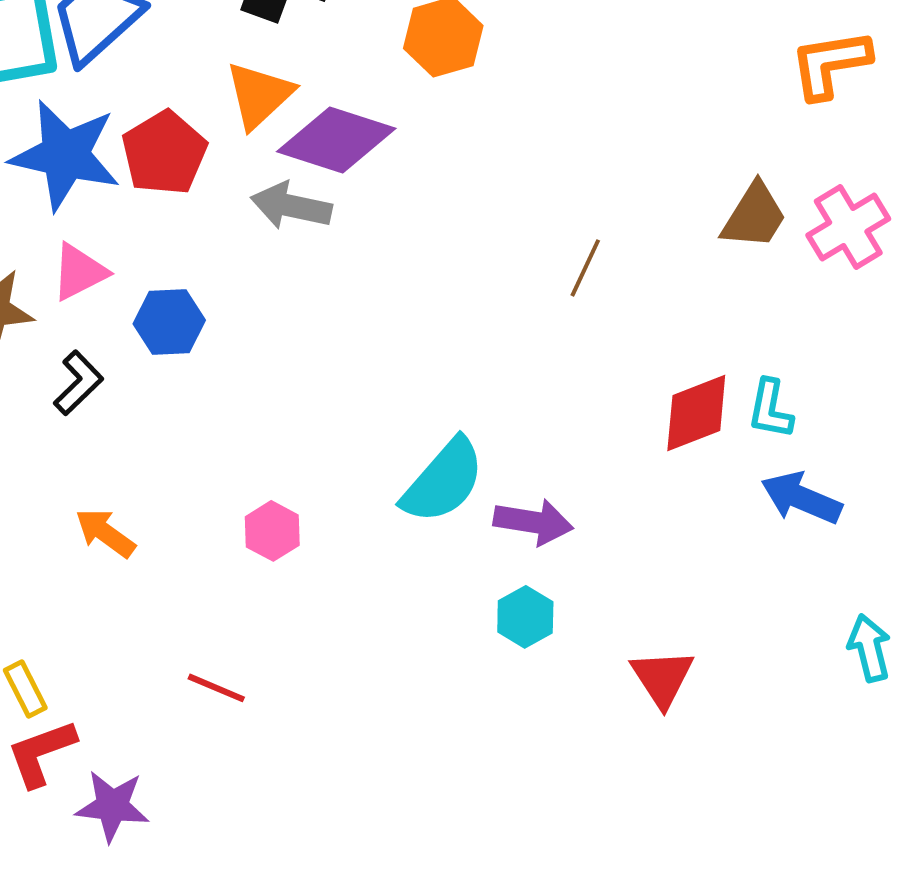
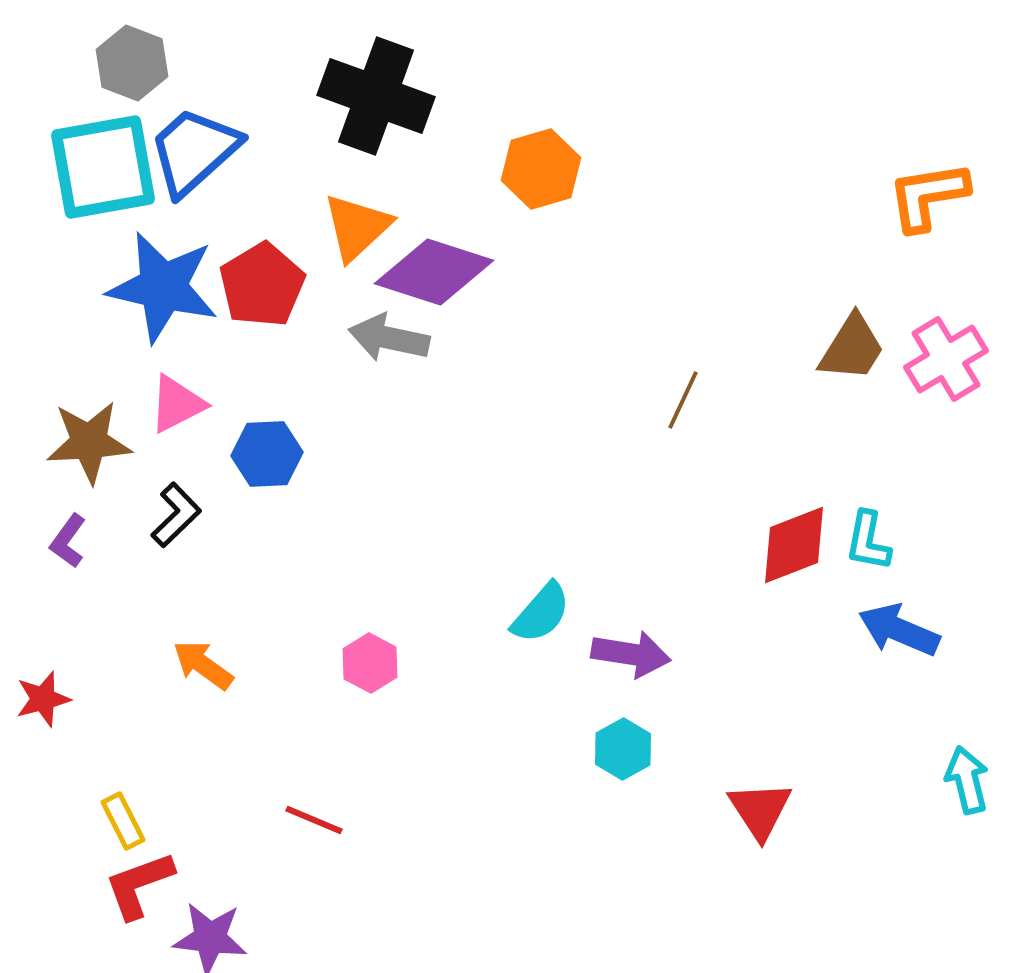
cyan semicircle: (443, 481) -> (541, 613), size x0.7

